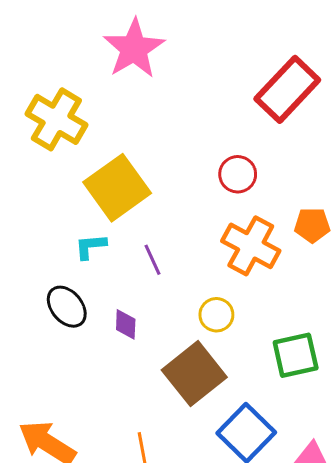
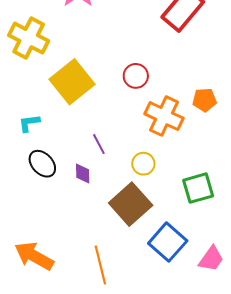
red circle: (238, 174) -> (136, 76), moved
cyan L-shape: (90, 246) -> (29, 123), moved
purple line: (152, 260) -> (99, 144), moved

